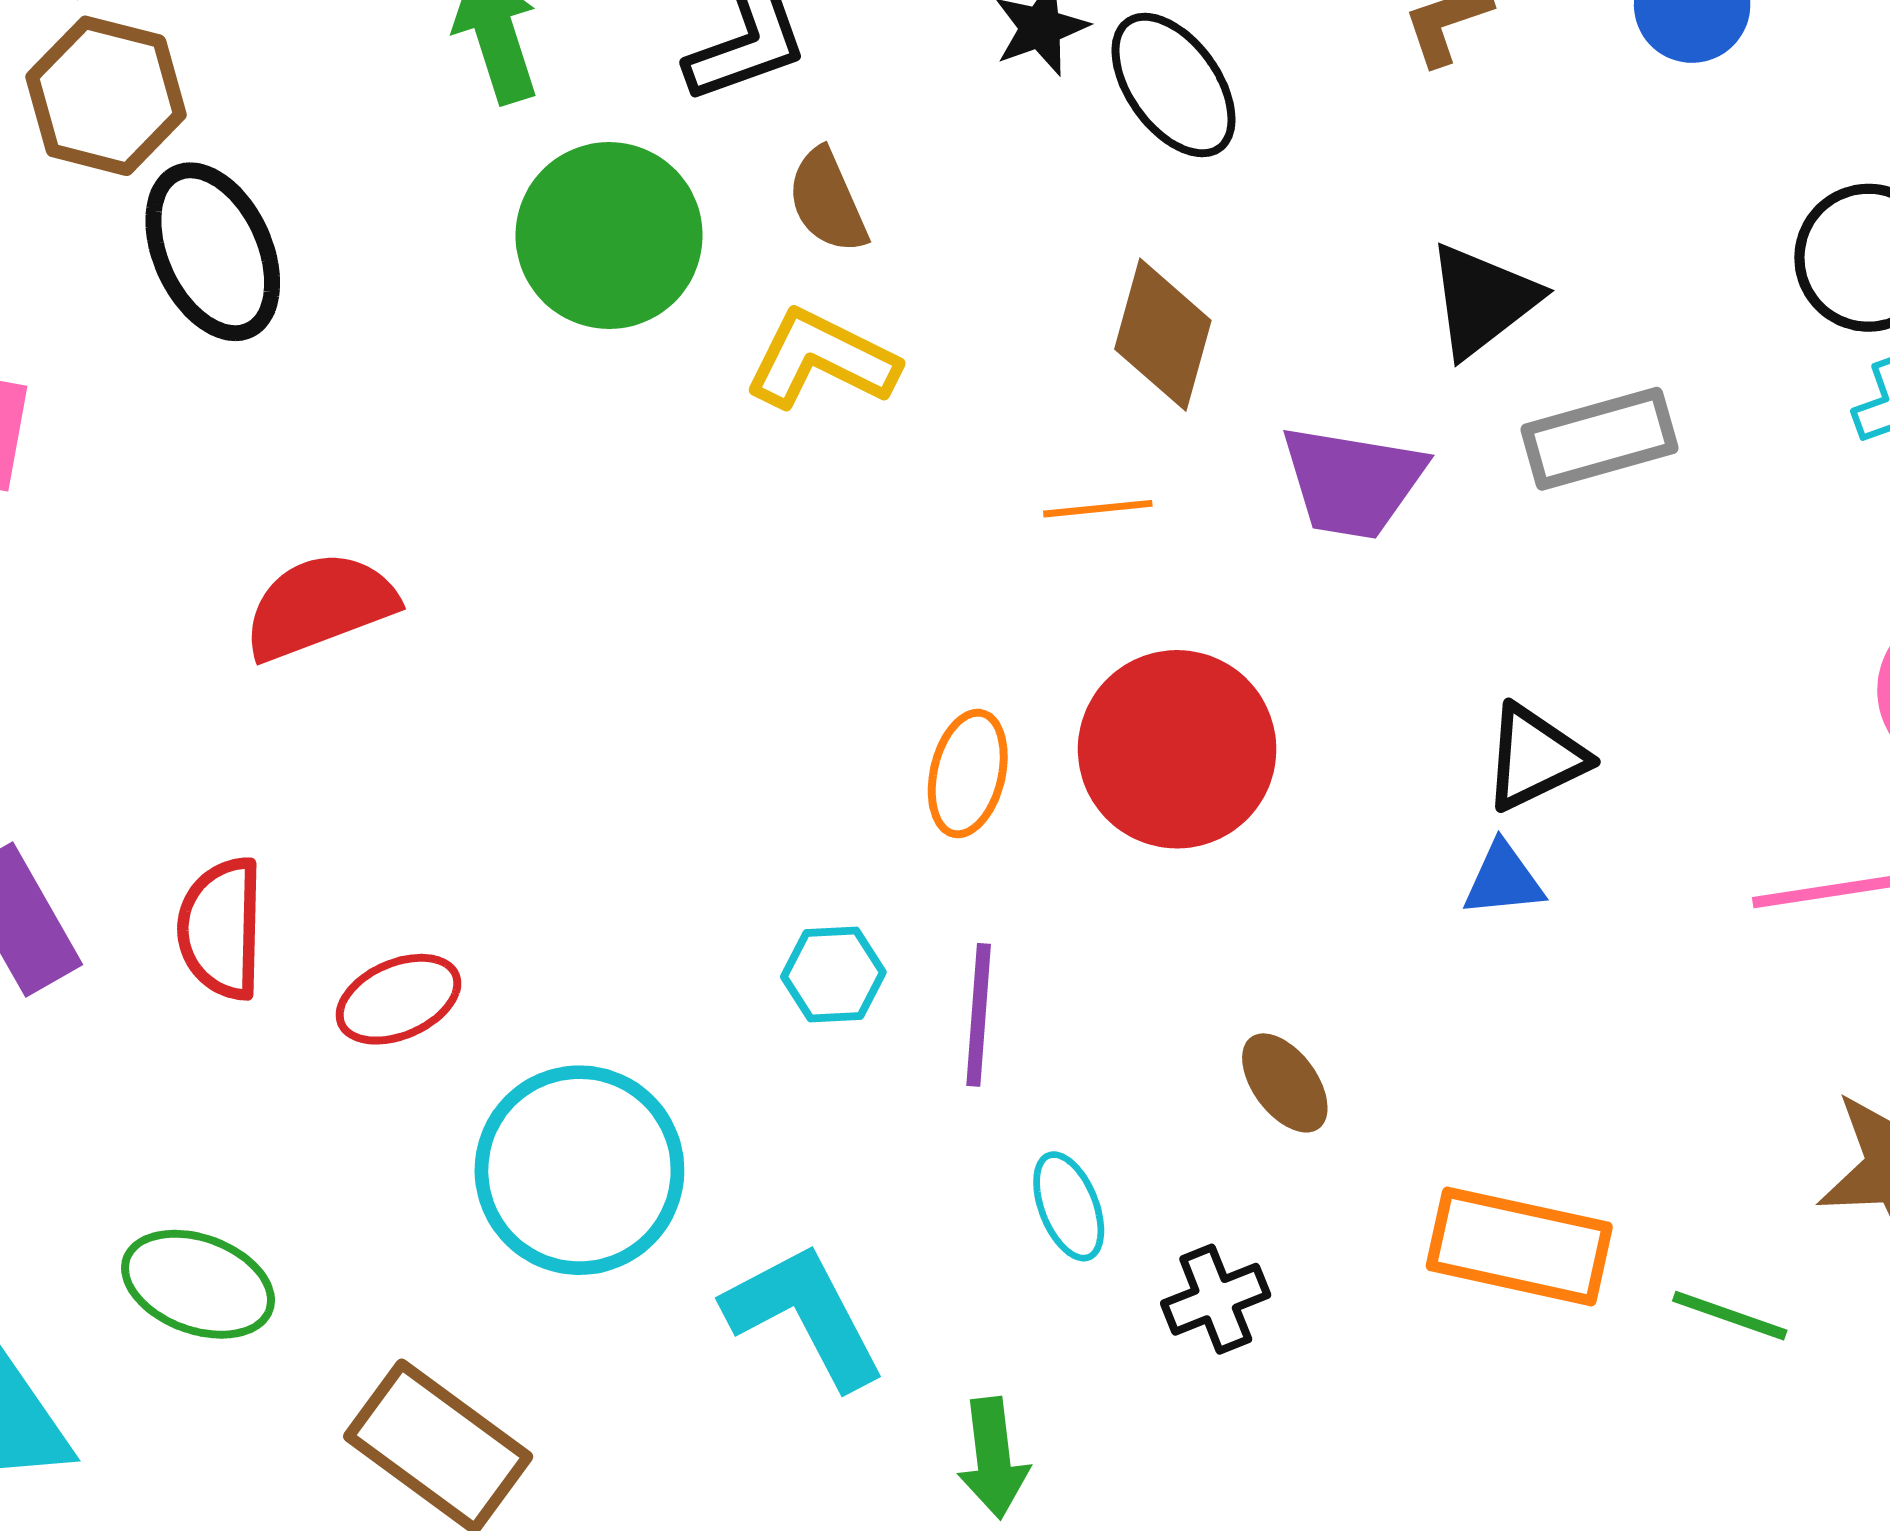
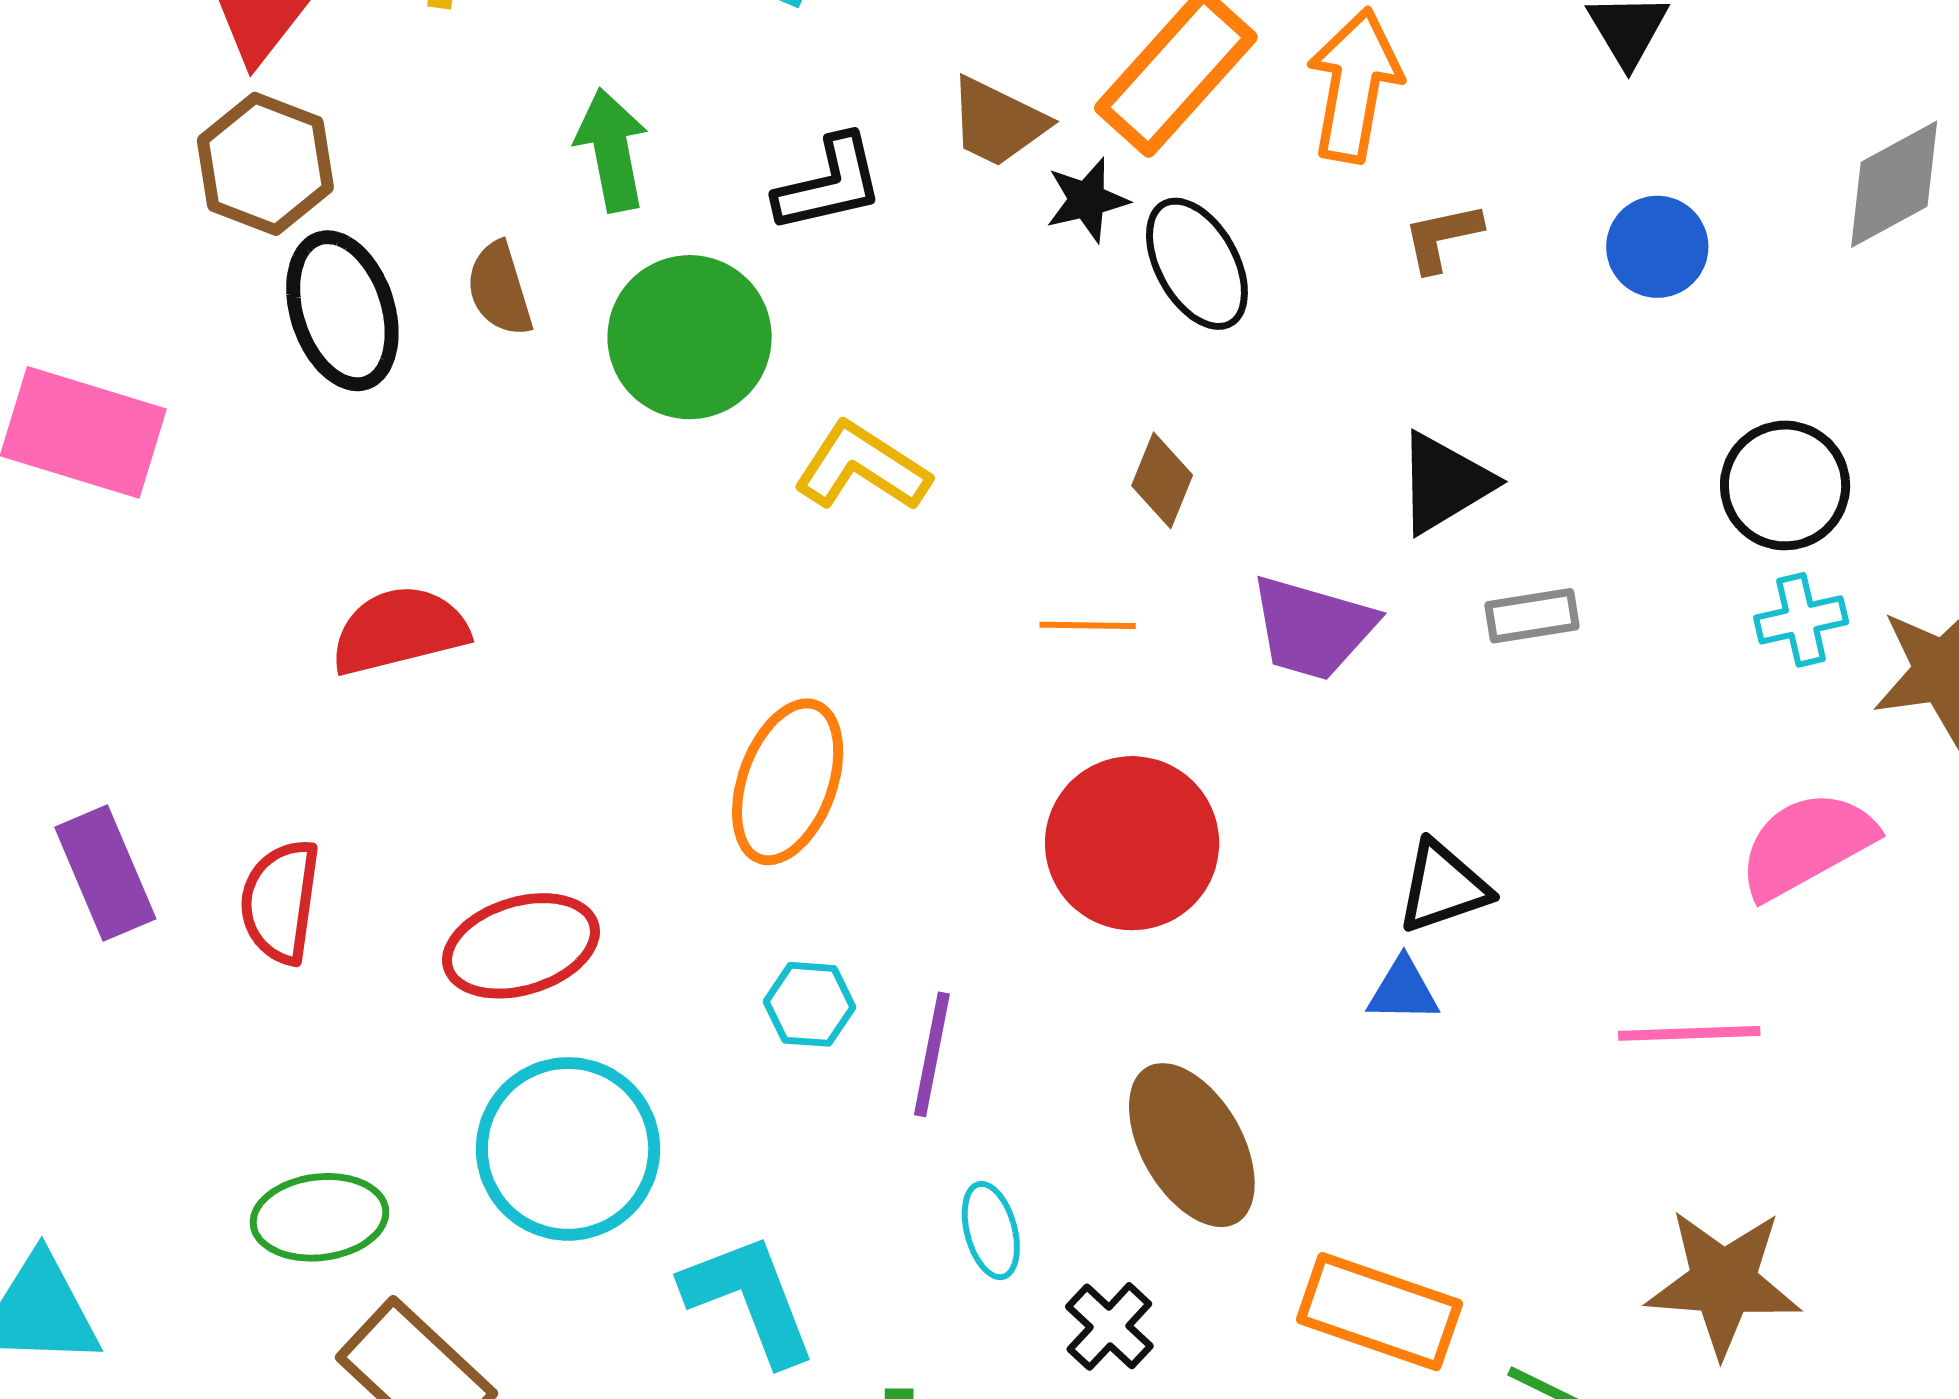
brown semicircle: (827, 201) -> (500, 289), moved
brown diamond: (1163, 335) -> (1162, 480), size x0.7
gray rectangle: (1599, 439) -> (1532, 616), size x0.7
orange ellipse: (968, 773) -> (788, 782), moved, size x1.5
red ellipse: (398, 999) -> (521, 946), moved, size x1.4
brown ellipse: (1285, 1083) -> (1192, 1145), size x1.8
green ellipse: (198, 1284) -> (320, 1217), moved, turned -34
black cross: (1216, 1299) -> (1109, 1326), turned -32

